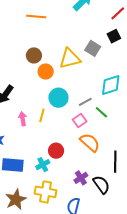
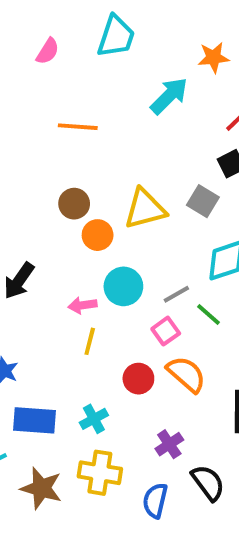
gray square: (93, 48) -> (203, 201), moved
yellow line: (42, 115) -> (90, 341), moved
pink arrow: (23, 119) -> (82, 305), moved, turned -88
red circle: (56, 151) -> (138, 379), moved
black semicircle: (101, 185) -> (208, 483), moved
brown star: (16, 199) -> (41, 488), turned -30

